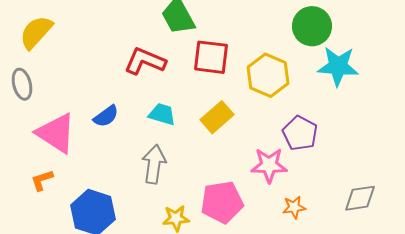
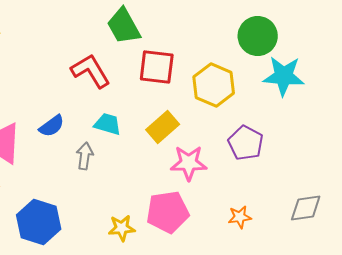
red L-shape: (145, 61) -> (91, 71), turned 36
gray arrow: (154, 164) -> (85, 156), moved, size x0.7
pink star: (269, 165) -> (189, 163), moved

